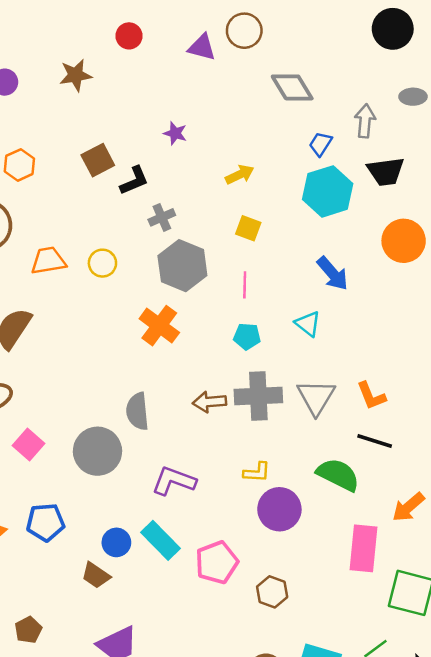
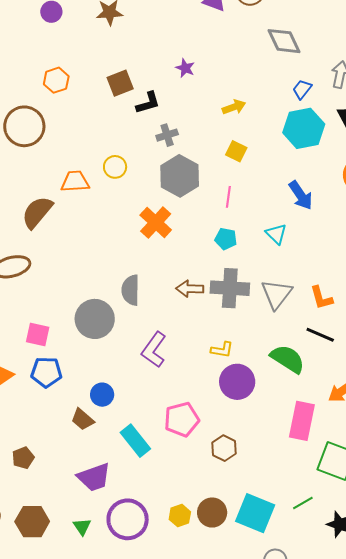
orange trapezoid: (48, 261) -> (75, 182), moved
pink square: (28, 444) -> (38, 335), moved, turned -35
purple L-shape: (174, 481) -> (154, 350), turned -81
cyan rectangle: (161, 540) -> (135, 441), moved

